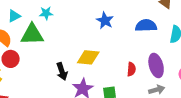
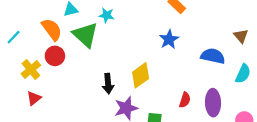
green triangle: (32, 34) -> (85, 35), turned 30
yellow diamond: (88, 57) -> (141, 75), turned -55

